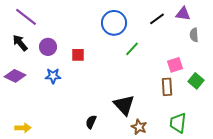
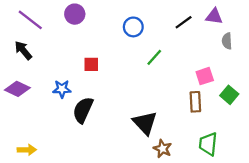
blue circle: (114, 23) -> (133, 27), size x0.7
purple circle: (48, 47) -> (75, 14), moved
black semicircle: (91, 122) -> (83, 110), moved, size x1.6

